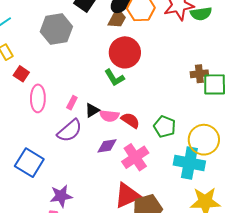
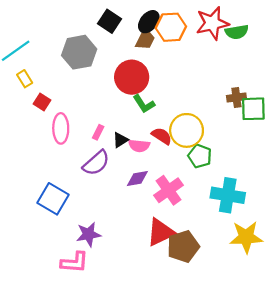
red circle: (125, 52) -> (132, 77), moved
red semicircle: (130, 120) -> (162, 136), moved
yellow circle: (204, 140) -> (187, 130), moved

